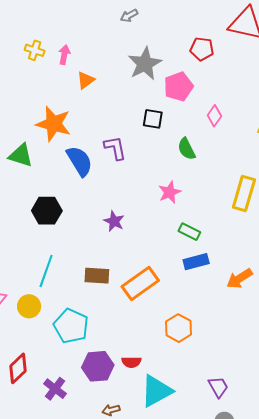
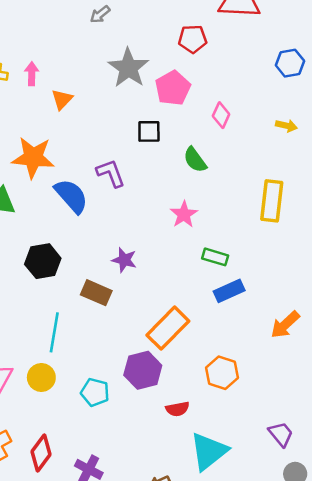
brown rectangle: (97, 276) -> (96, 293), moved, turned 30
orange arrow: (239, 279) -> (285, 325), moved
cyan pentagon: (71, 326) -> (95, 392), size x0.7
red semicircle: (131, 362) -> (177, 409), moved
purple hexagon: (98, 366) -> (143, 370), moved

